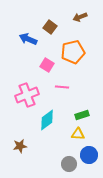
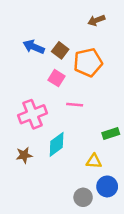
brown square: (50, 27) -> (60, 50), moved
green rectangle: (82, 115) -> (111, 133), moved
brown star: (20, 146) -> (24, 155), moved

